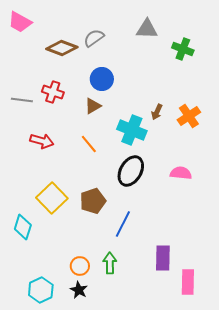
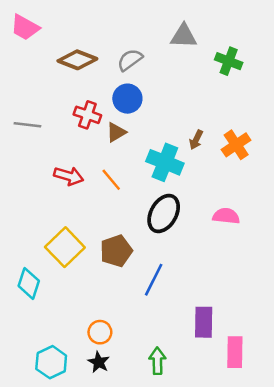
gray semicircle: (94, 38) -> (130, 60), moved
red cross: (53, 92) -> (87, 115), moved
red arrow: (42, 141) -> (69, 176), moved
green arrow: (110, 263) -> (157, 361), moved

